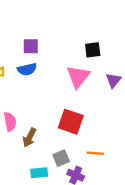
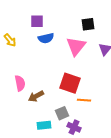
blue semicircle: (27, 69) -> (46, 38), moved
brown arrow: (29, 137) -> (36, 96), turned 35
orange line: (95, 153) -> (84, 100), moved

